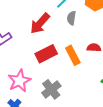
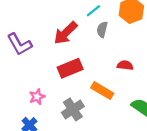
orange rectangle: (73, 55) -> (102, 91), moved, turned -36
pink star: (19, 81) -> (37, 97), size x0.6

